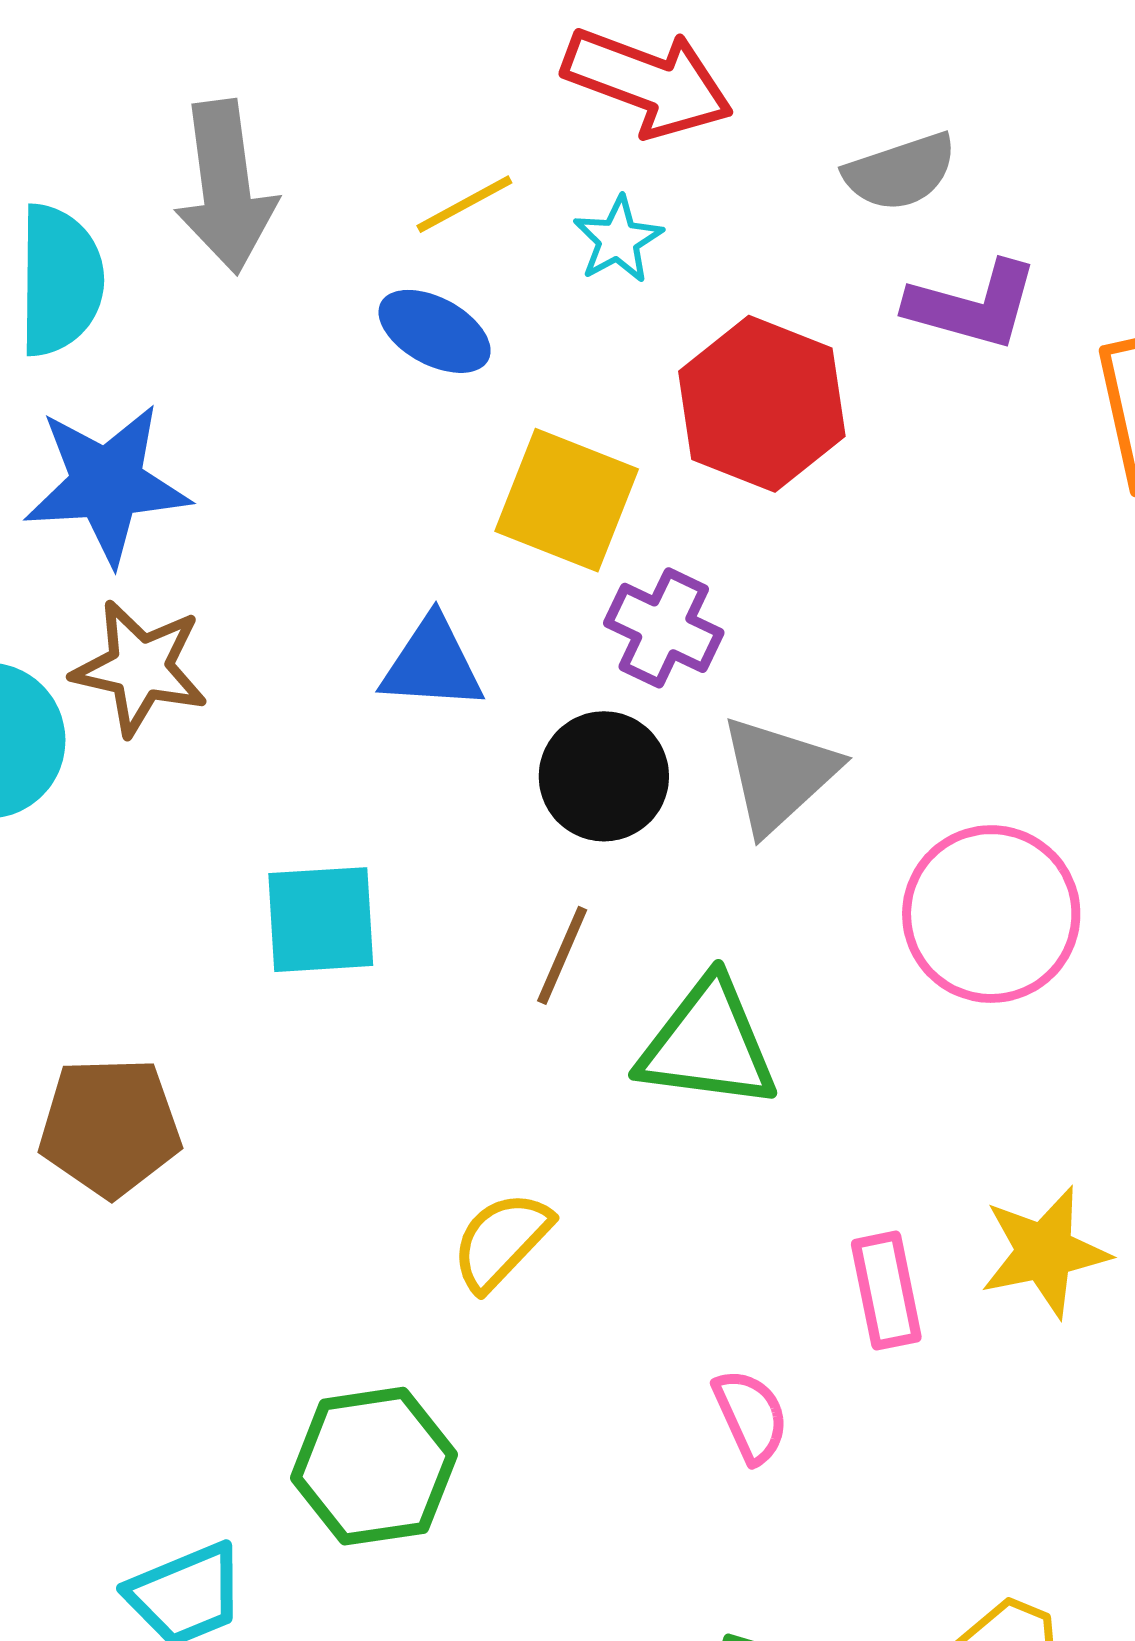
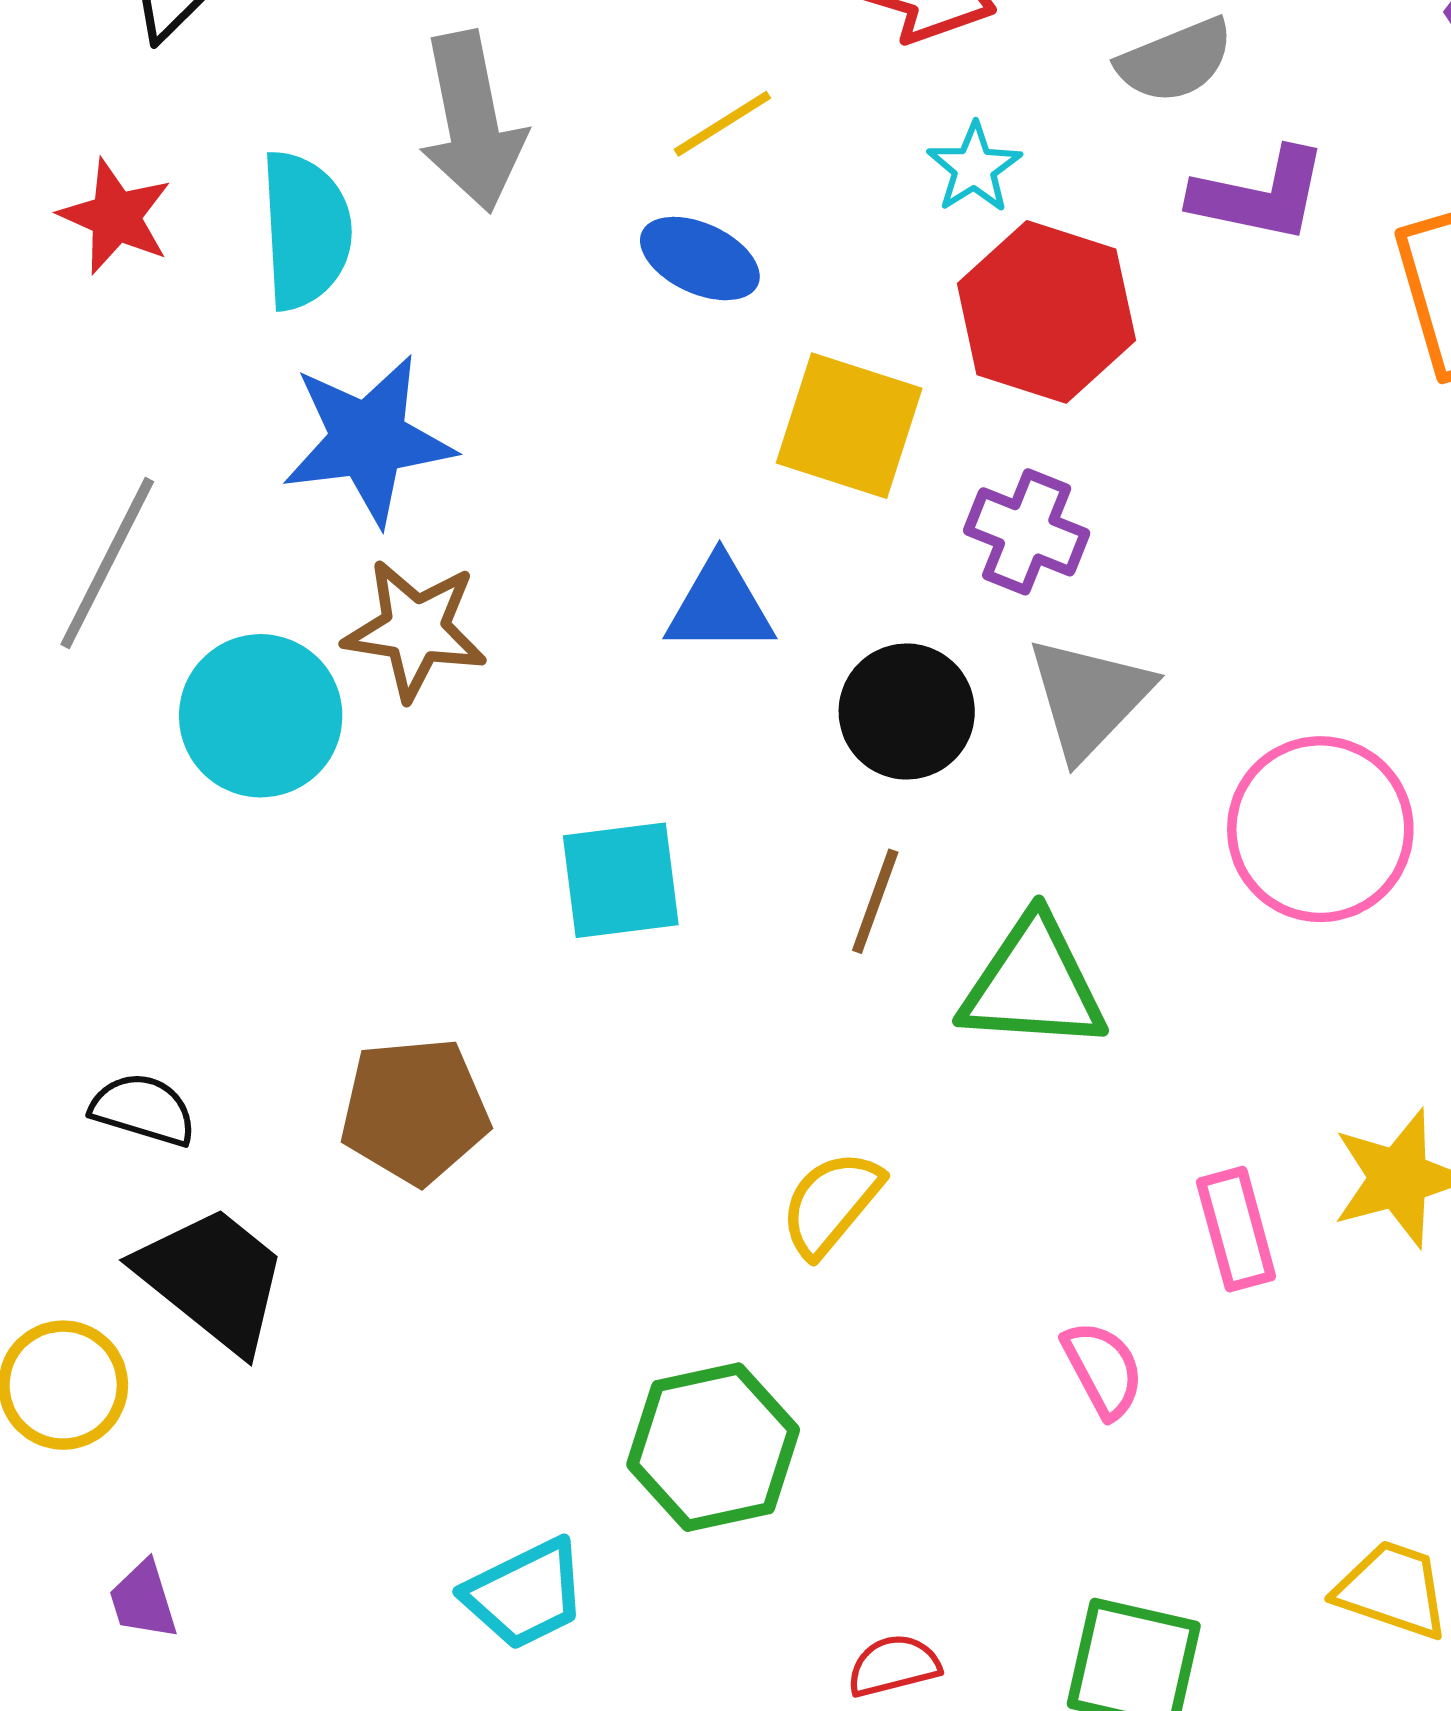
cyan star: (618, 240) -> (974, 168), moved
purple cross: (664, 628) -> (1027, 532), moved

